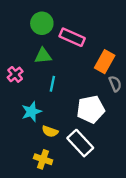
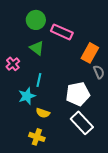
green triangle: (43, 56) -> (37, 48), turned 42
cyan line: (52, 84) -> (39, 80), moved
white rectangle: (80, 143) -> (82, 123), moved

